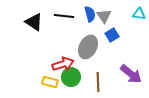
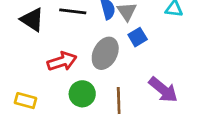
red arrow: (63, 64) -> (62, 61), moved
yellow rectangle: (50, 82) -> (25, 101), moved

